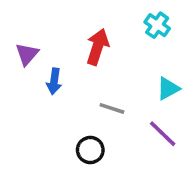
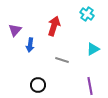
purple line: (163, 134) -> (90, 86), moved, turned 36
black circle: (90, 150) -> (38, 85), moved

